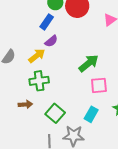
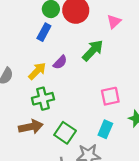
purple semicircle: (51, 41) -> (60, 62), moved
green arrow: (89, 63) -> (93, 50), moved
brown arrow: (25, 104) -> (31, 127), size x1.5

